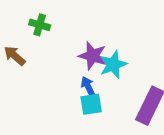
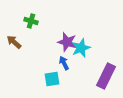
cyan square: (91, 104) -> (52, 79), moved

